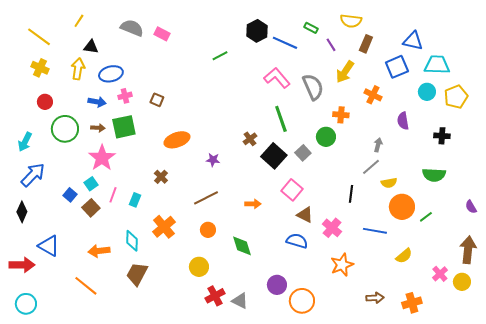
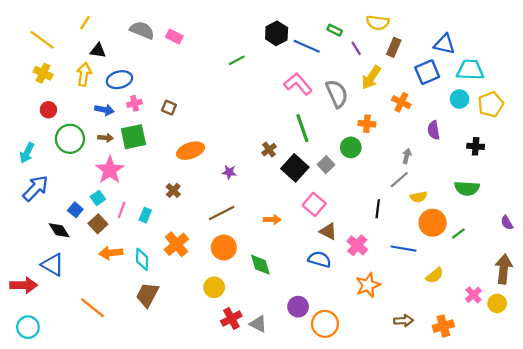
black diamond: (22, 212) -> (59, 230), moved, turned -55
orange circle: (208, 230) -> (224, 247), size x1.5
orange arrow: (99, 251) -> (111, 253), moved

